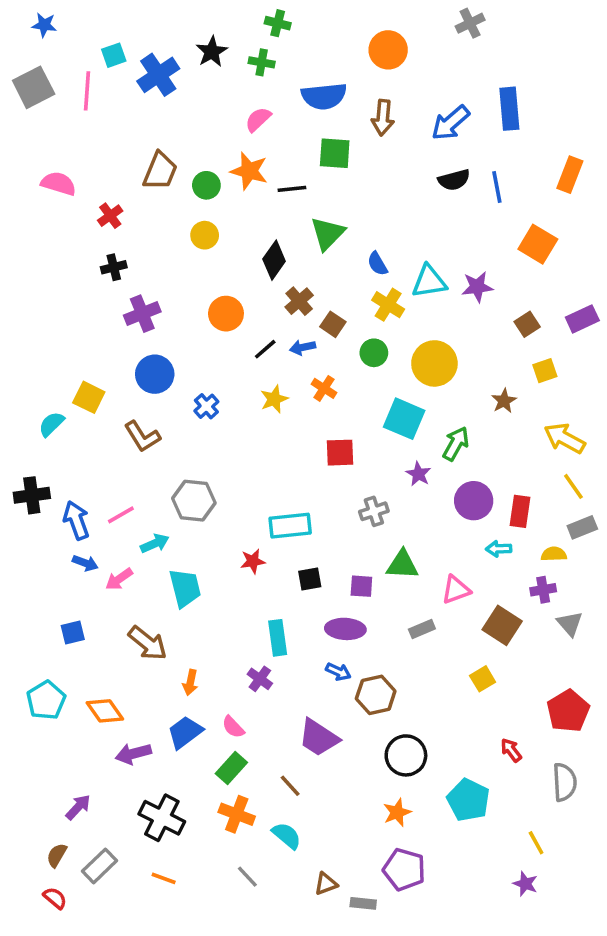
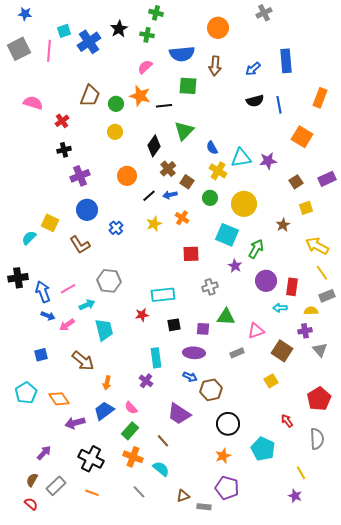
blue arrow: (450, 123) -> (253, 69), size x0.7

